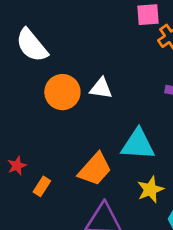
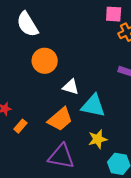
white triangle: (101, 88) -> (71, 87), moved

